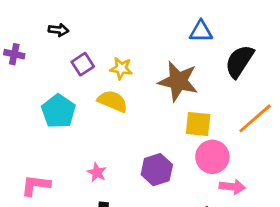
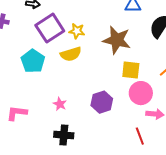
purple square: (83, 64) -> (50, 28), size x1.8
yellow semicircle: (113, 101) -> (71, 54), turned 140

